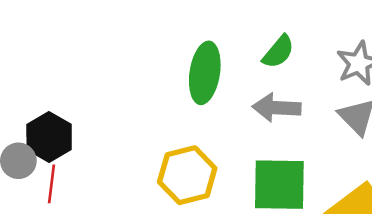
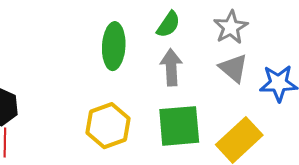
gray arrow: (277, 108) -> (171, 67), turned 90

